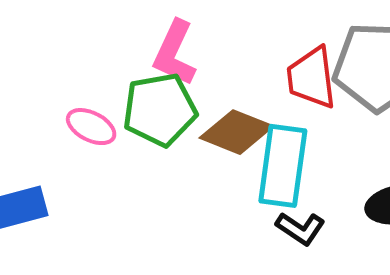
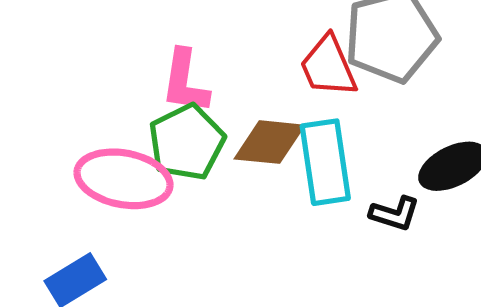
pink ellipse: (91, 127) -> (124, 179), size x1.8
black L-shape: (300, 228) -> (395, 214), moved

